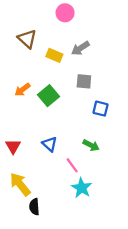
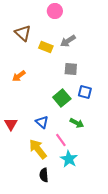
green square: (48, 96) -> (62, 98), moved
yellow arrow: (20, 184) -> (38, 149), moved
black semicircle: (34, 207) -> (44, 175), moved

